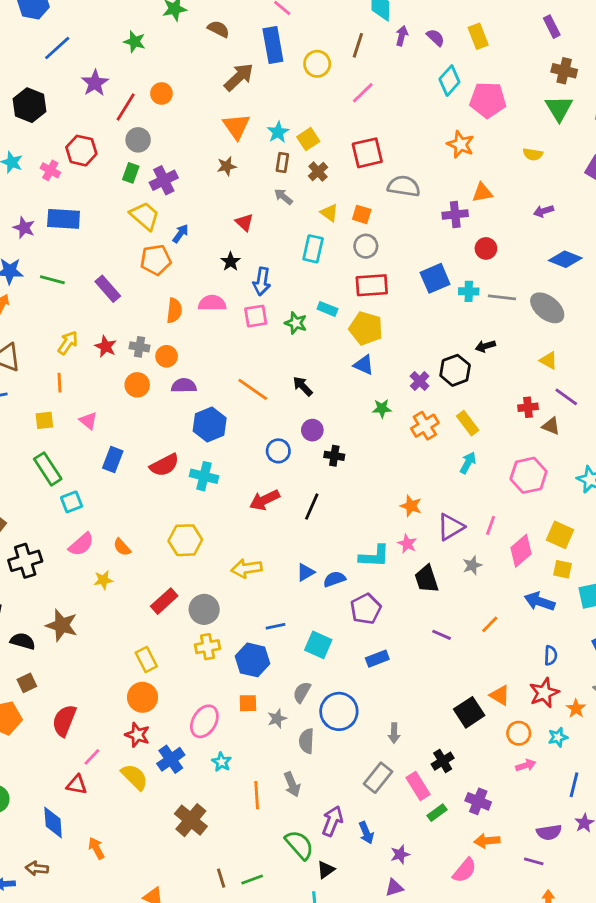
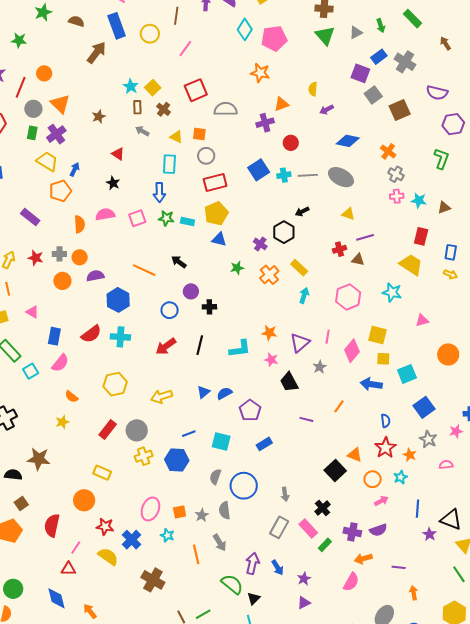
orange triangle: (236, 126) -> (60, 104), moved
yellow semicircle: (533, 154) -> (313, 89), moved, turned 96
blue arrow: (262, 281) -> (159, 192), moved
cyan rectangle: (327, 309) -> (187, 222), moved
yellow pentagon: (366, 328) -> (216, 213), turned -30
purple line: (566, 397) -> (365, 237), turned -42
pink semicircle: (81, 544) -> (60, 363), moved
cyan L-shape: (374, 556) -> (240, 349), moved
yellow rectangle: (146, 660) -> (102, 473), turned -30
orange circle: (143, 697) -> (84, 500), moved
orange square: (248, 703) -> (180, 512), moved
gray star: (277, 719) -> (202, 515), moved
purple semicircle: (549, 832) -> (378, 530), moved

